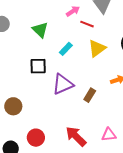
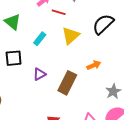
purple triangle: (63, 84) -> (39, 74), size x0.6
brown rectangle: (90, 95) -> (67, 83), size x1.6

